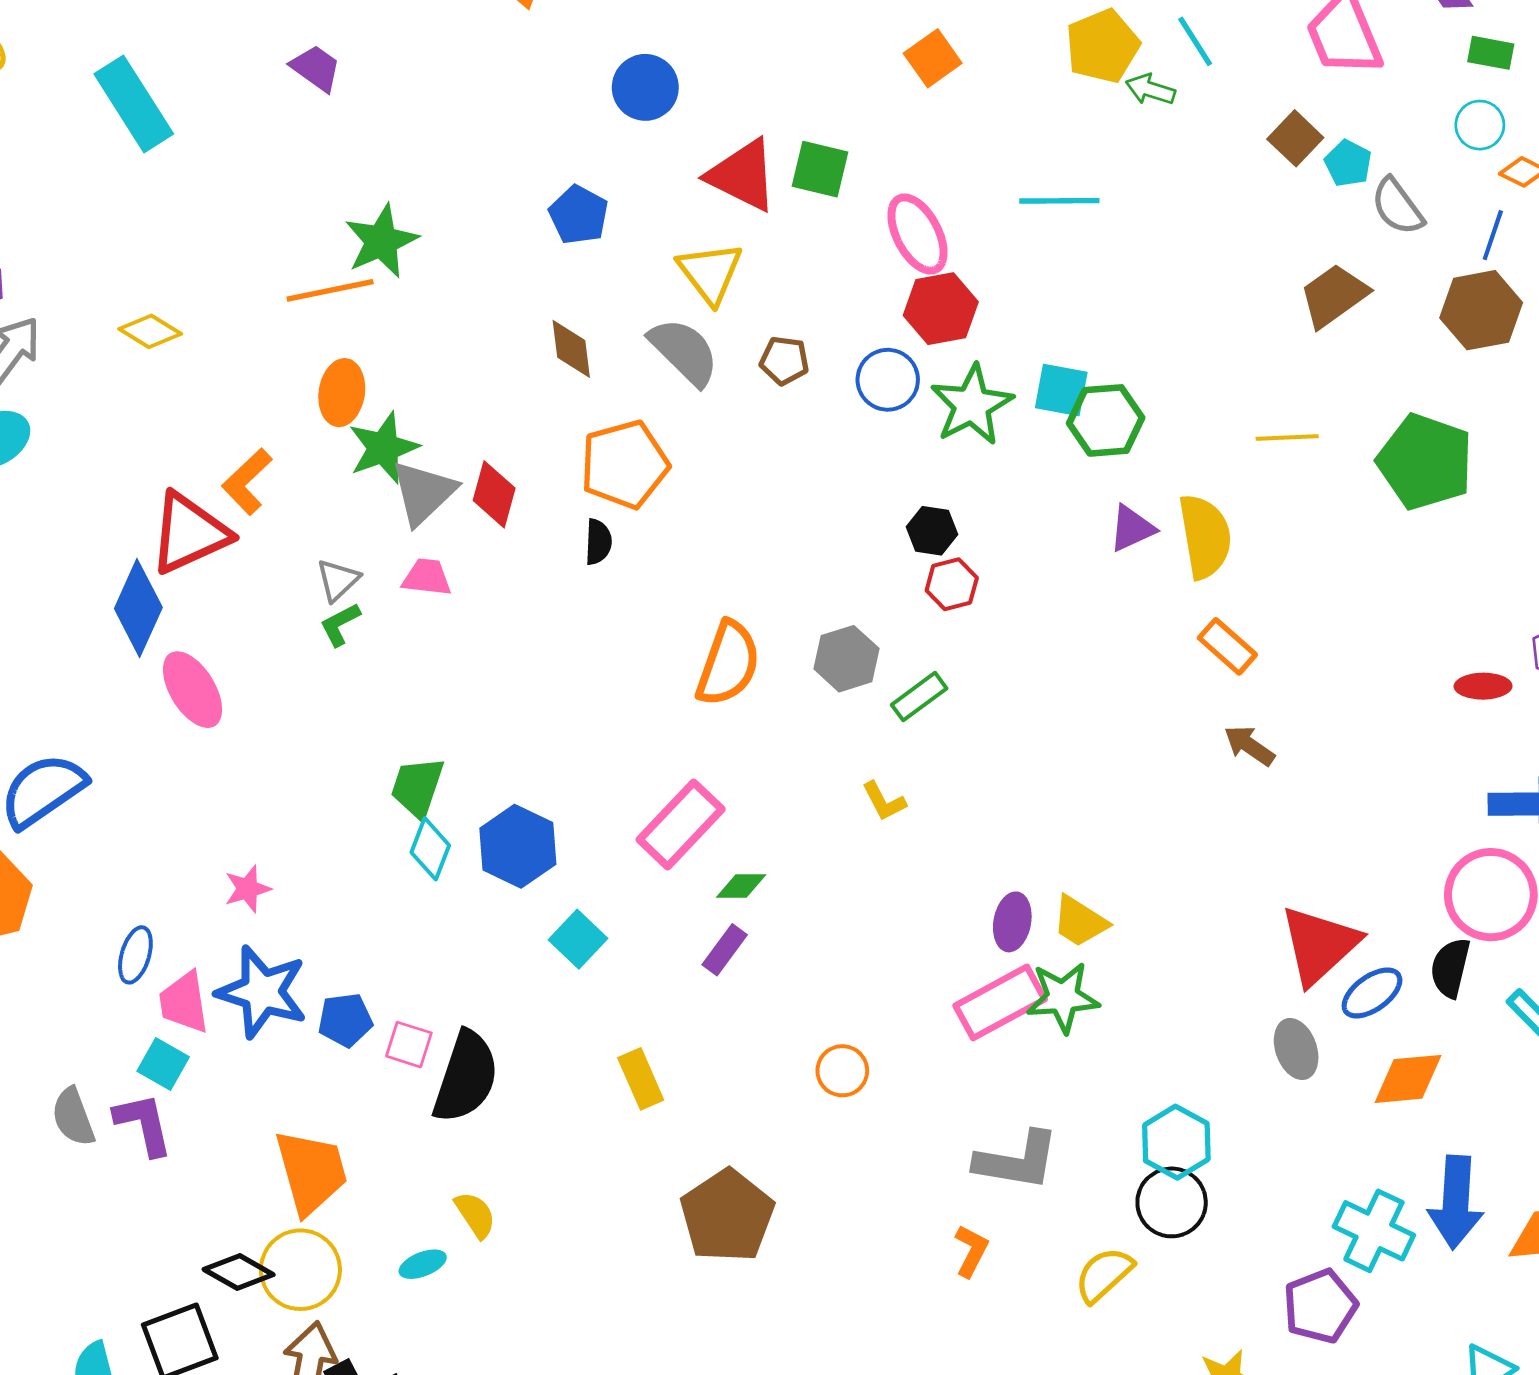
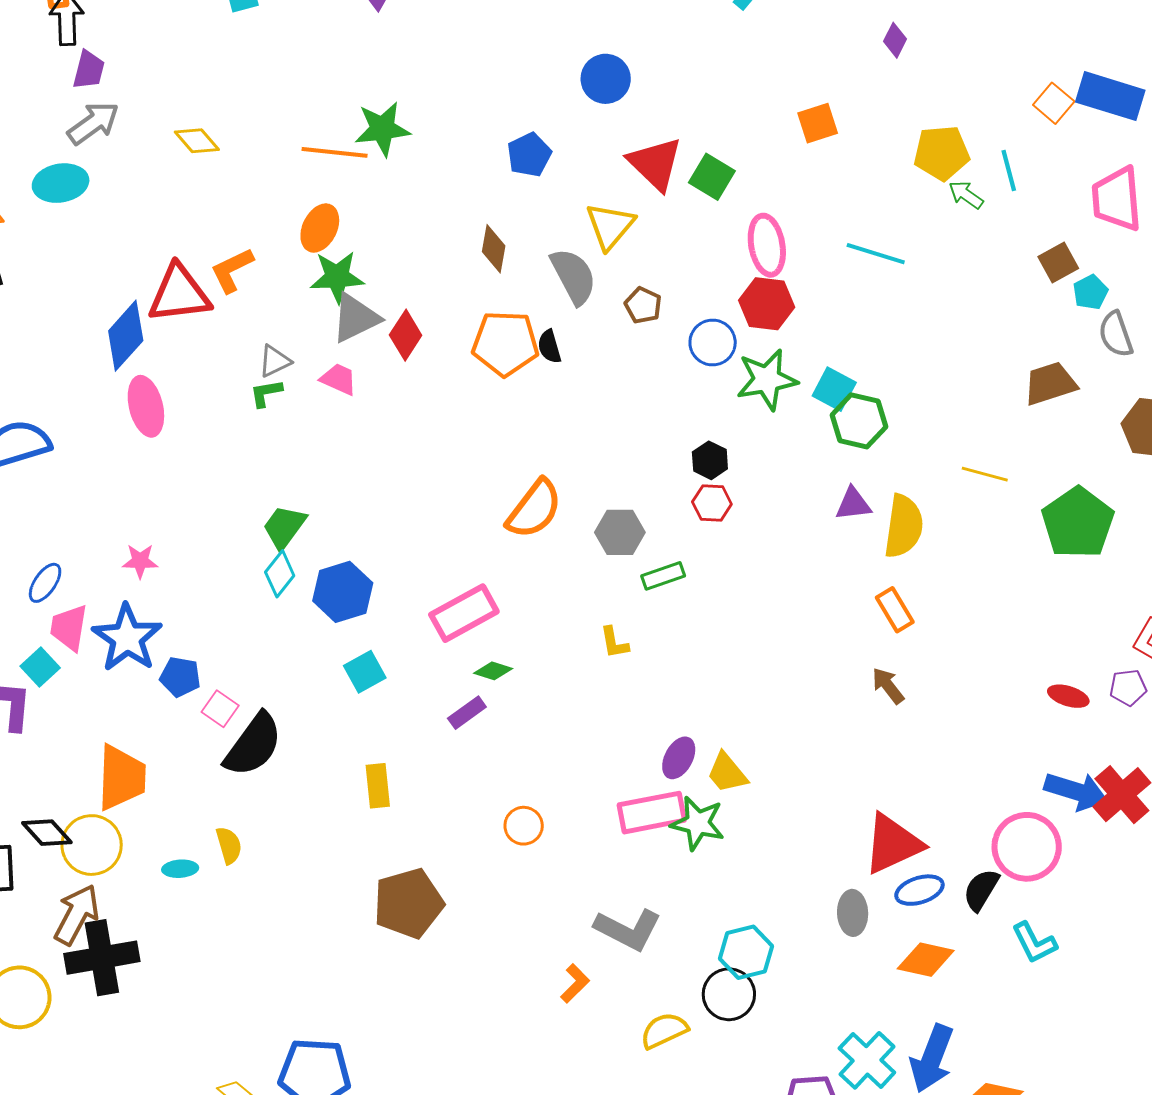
black semicircle: (598, 542) -> (549, 347), moved, turned 144

